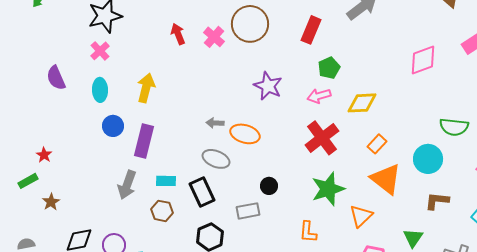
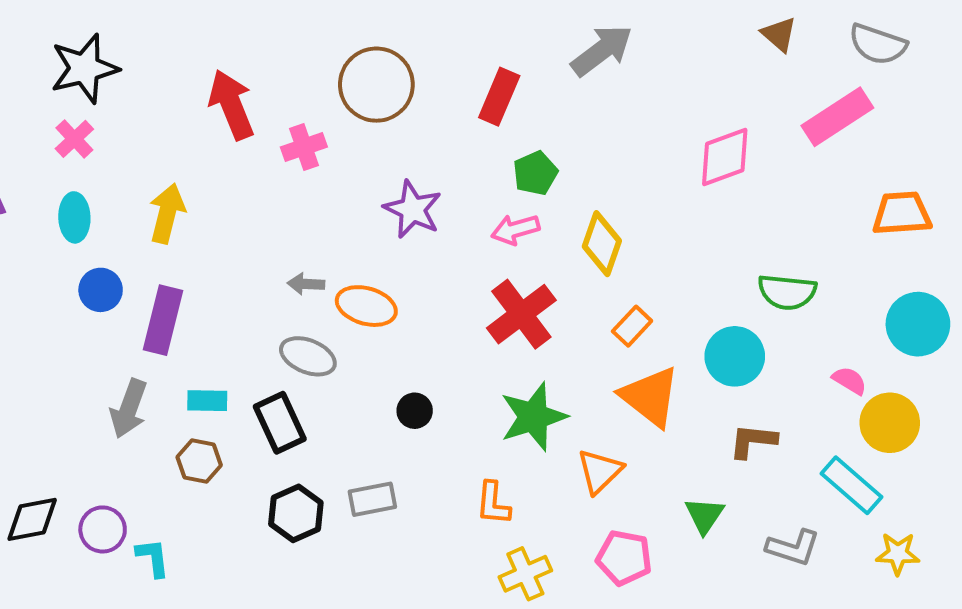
red arrow: (178, 34) -> (231, 105), size x1.6
pink cross: (214, 37) -> (304, 147), moved, turned 30
yellow diamond: (362, 103) -> (602, 244), turned -68
gray rectangle: (248, 211) -> (372, 499), moved

